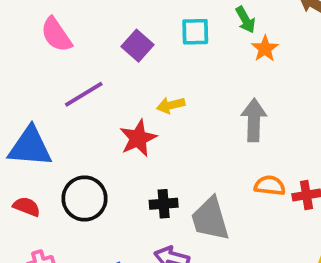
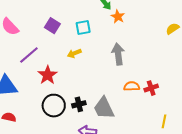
cyan square: (195, 32) -> (83, 28), moved
red star: (138, 138) -> (48, 75), moved
black circle: (84, 198) -> (54, 106), moved

